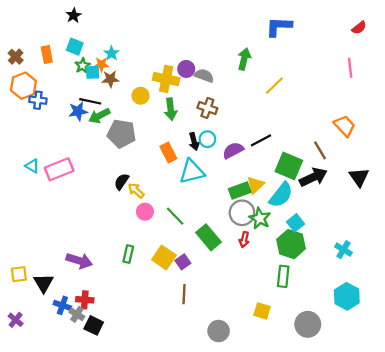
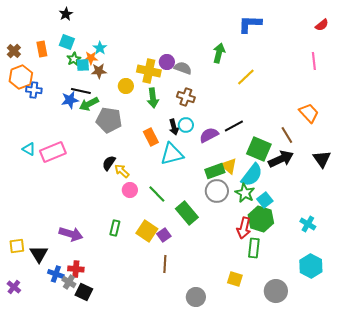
yellow triangle: (255, 185) -> (229, 166), turned -36
green star: (260, 218) -> (245, 193), moved
red arrow: (244, 240) -> (244, 228), moved, size x1.5

